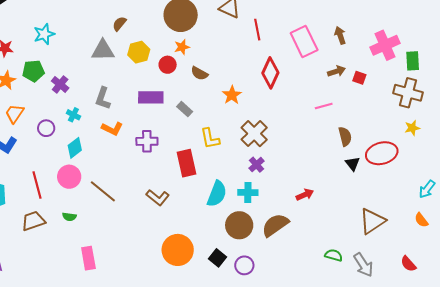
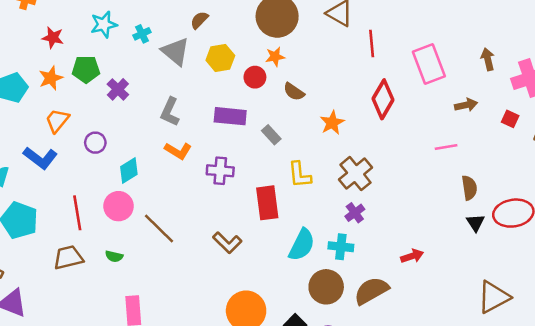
brown arrow: (340, 35) -> (488, 59), moved
gray triangle: (103, 50) -> (175, 52), turned 35
red square: (359, 78) -> (510, 119), moved
cyan cross: (73, 115) -> (142, 34), moved, turned 32

